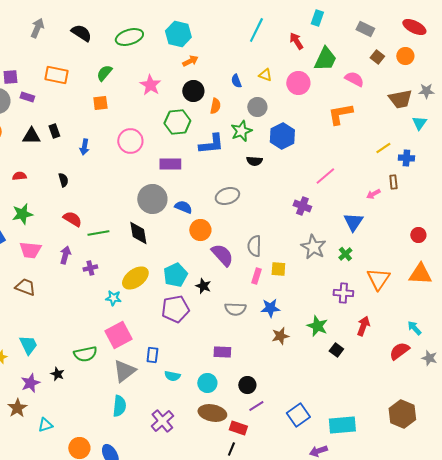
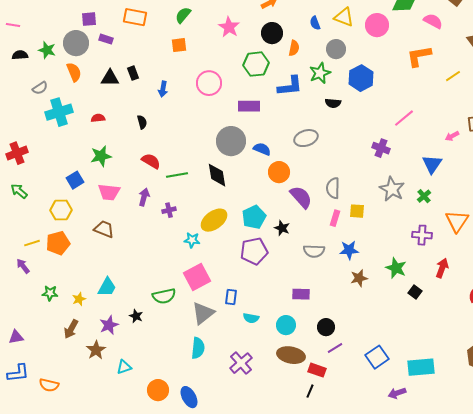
yellow triangle: (265, 75) -> (344, 17), size x1.5
yellow line: (383, 148) -> (453, 76), moved
cyan trapezoid: (28, 345) -> (107, 287), turned 55

